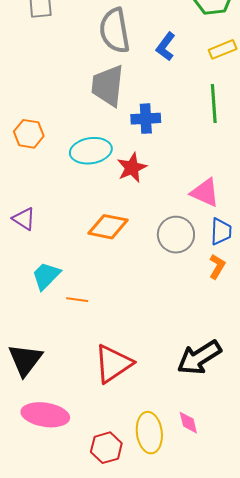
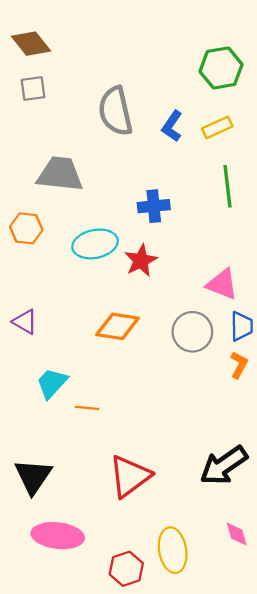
yellow rectangle: (223, 49) -> (217, 127), moved
gray trapezoid: (108, 86) -> (60, 174), moved, turned 93
pink diamond: (188, 423) -> (237, 534), moved

